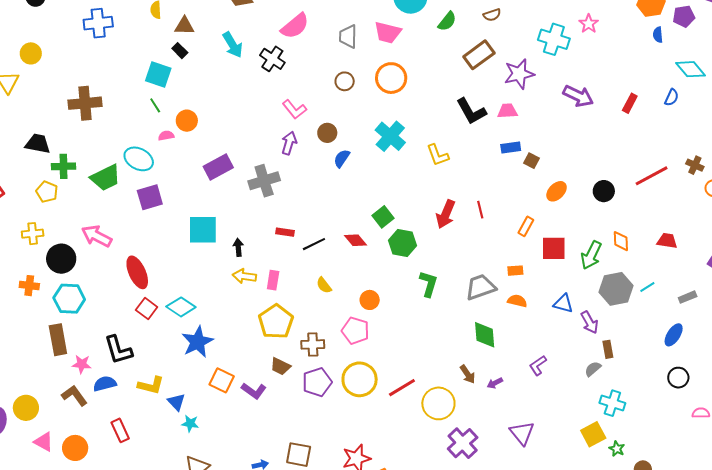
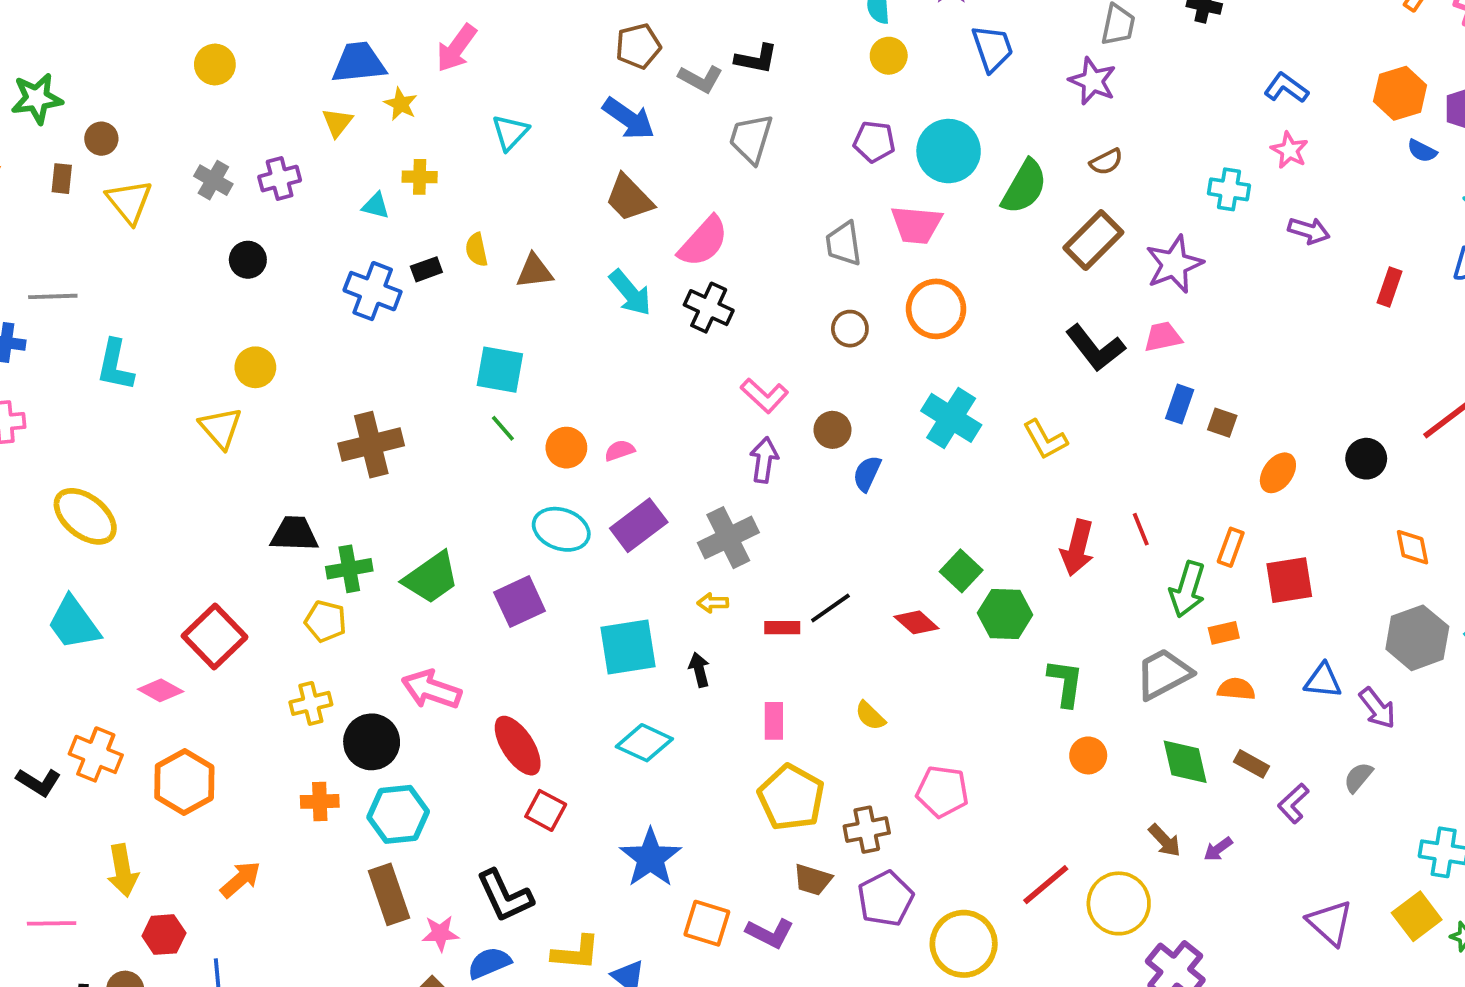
green semicircle: (447, 21) -> (1024, 187), size x1.4
blue cross: (98, 23) -> (373, 291), turned 36
pink semicircle: (295, 26) -> (703, 242), moved
blue semicircle: (658, 35) -> (1422, 151), turned -49
cyan cross: (554, 39) -> (1229, 189), size x0.7
black rectangle: (180, 51) -> (426, 269), moved, turned -56
purple arrow: (578, 96) -> (1309, 231), moved, size x0.7
pink semicircle: (166, 136) -> (620, 450), moved
blue rectangle: (511, 147) -> (1180, 404), turned -54
cyan ellipse: (139, 159) -> (561, 529), moved
black line: (314, 244) -> (830, 608), moved
green arrow: (591, 255) -> (1187, 589), moved
yellow arrow: (244, 276) -> (713, 603), moved, size x0.7
orange circle: (370, 300) -> (1088, 755), moved
cyan diamond: (181, 307) -> (644, 743), moved
brown rectangle: (608, 349) -> (1252, 764), moved, turned -42
gray semicircle: (593, 369) -> (1358, 777), moved
yellow circle: (360, 379) -> (964, 944), moved
purple triangle: (522, 433) -> (1330, 923), moved

